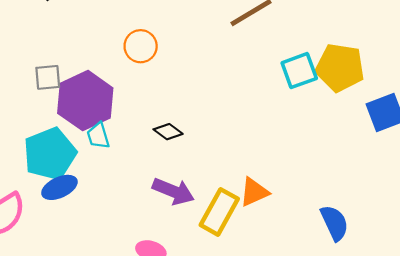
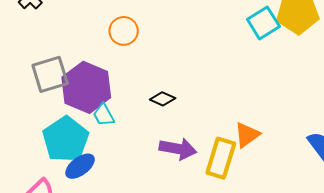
gray square: (48, 77) -> (50, 74), size x1.5

